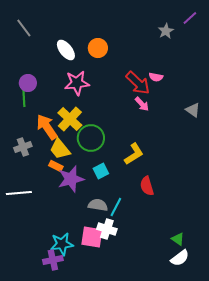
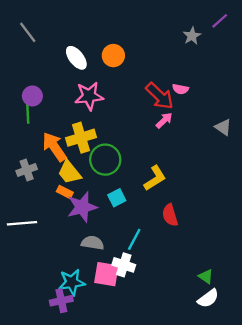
pink arrow: (142, 104) -> (164, 120), turned -91
yellow cross: (70, 119) -> (81, 138), turned 30
gray semicircle: (98, 205) -> (93, 243), moved

